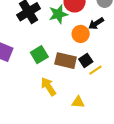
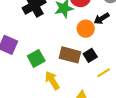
green square: (39, 55) -> (36, 58), moved
yellow line: (95, 70) -> (104, 73), moved

